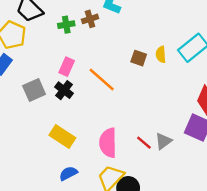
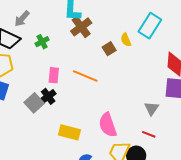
brown cross: (90, 19) -> (81, 27), moved, size x1.5
brown square: (139, 58) -> (109, 49), turned -32
black cross: (64, 90) -> (48, 96), moved, turned 35
red line: (144, 143) -> (149, 134), moved

